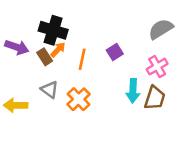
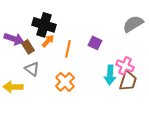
purple square: (115, 52) -> (95, 43), turned -32
brown rectangle: (45, 57) -> (28, 47), moved
pink cross: (157, 67) -> (125, 66), moved, turned -36
gray triangle: (49, 90) -> (32, 69), moved

